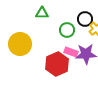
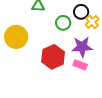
pink rectangle: (71, 52) -> (80, 65), moved

